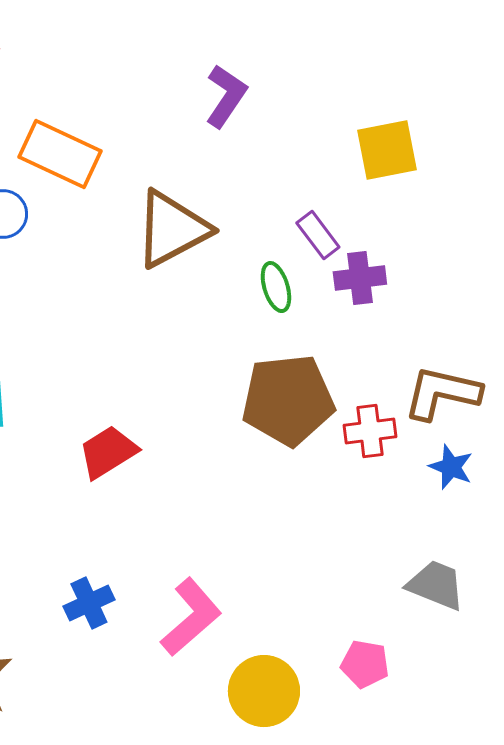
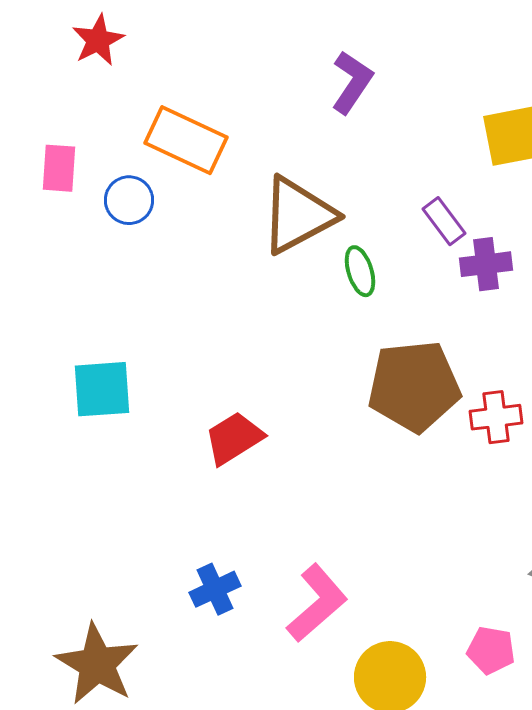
green ellipse: (276, 287) -> (360, 271), moved

